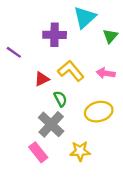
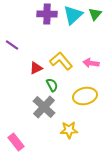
purple cross: (55, 35) -> (47, 14), moved
green triangle: (110, 36) -> (95, 14), moved
pink rectangle: (38, 152) -> (16, 142), moved

